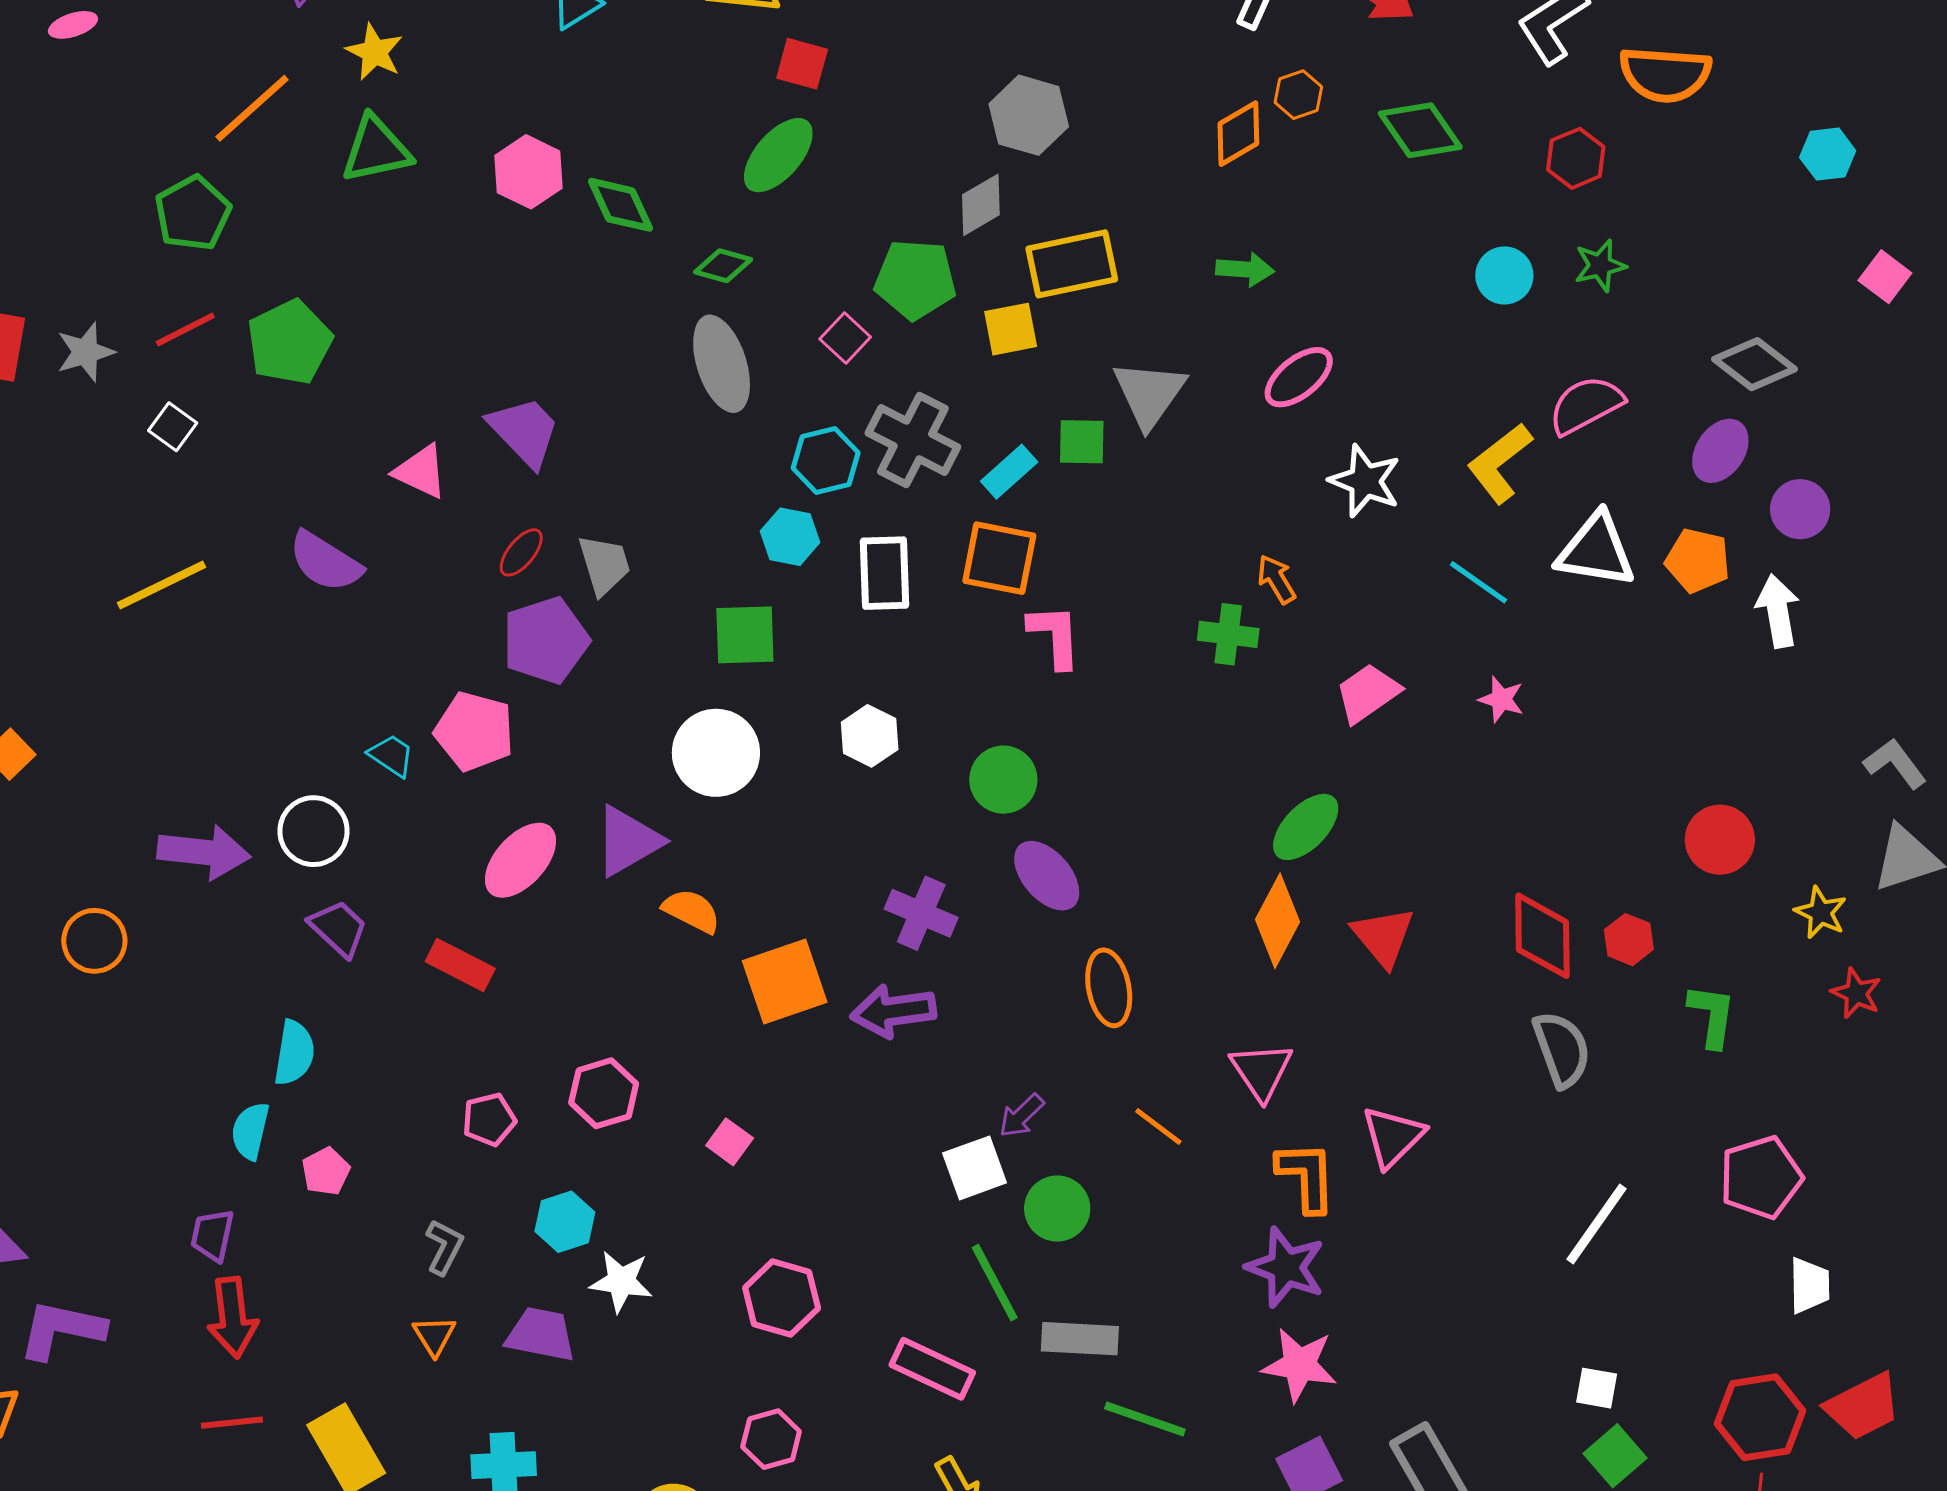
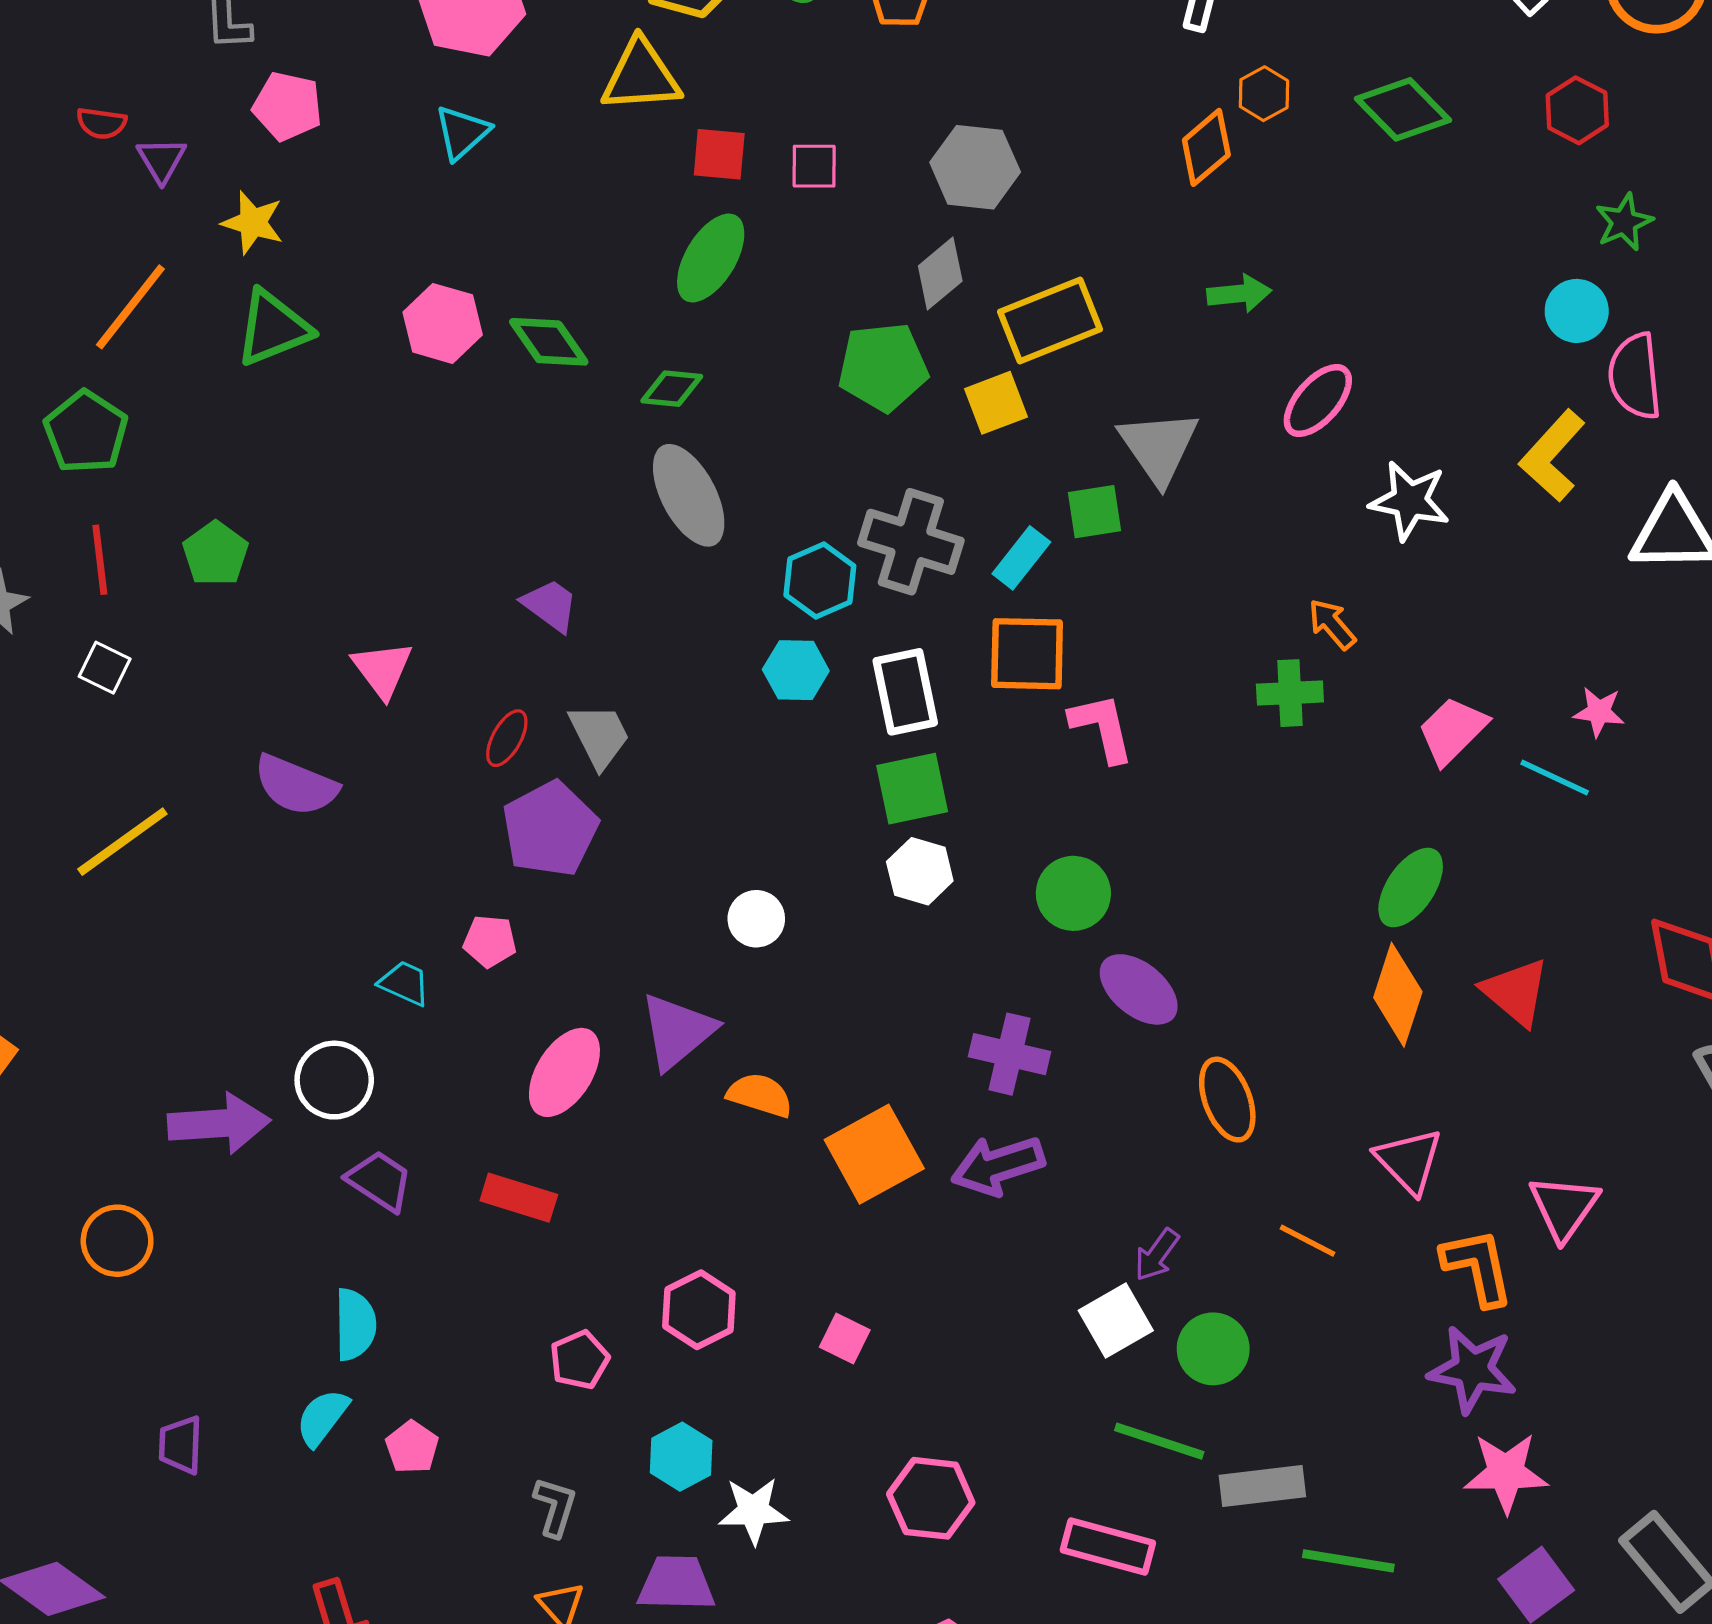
cyan circle: (1504, 275) -> (1577, 311), moved
red line: (185, 330) -> (100, 560), turned -60
pink square: (845, 338) -> (814, 166), moved, turned -33
green pentagon: (290, 342) -> (215, 554), size x0.7
pink semicircle: (1586, 405) -> (1635, 376), turned -58
purple trapezoid: (524, 431) -> (550, 605), moved, size x0.7
pink triangle: (421, 472) -> (382, 669), turned 38
cyan line: (1479, 582) -> (1555, 778), moved
green square: (745, 635) -> (912, 789), moved
pink pentagon: (474, 731) -> (490, 941), size x0.6
white circle: (716, 753) -> (756, 919), size x0.6
cyan semicircle: (250, 1131) -> (322, 1418), turned 34
purple trapezoid: (212, 1235) -> (181, 1445), moved
green line: (995, 1283) -> (1159, 1441), turned -34

